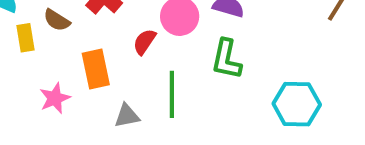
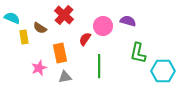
green L-shape: (226, 59) -> (138, 53), moved
gray triangle: (127, 116) -> (65, 77), moved

